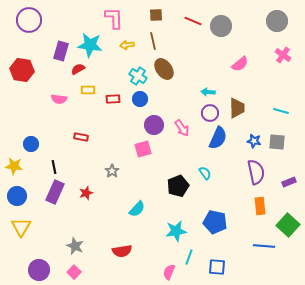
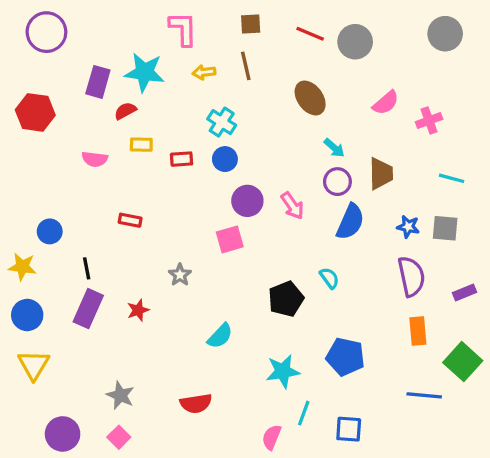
pink cross: (283, 55) -> (429, 120), moved, turned 35
brown ellipse: (164, 69) -> (310, 98), moved
cyan arrow: (208, 92) -> (334, 148), turned -144

